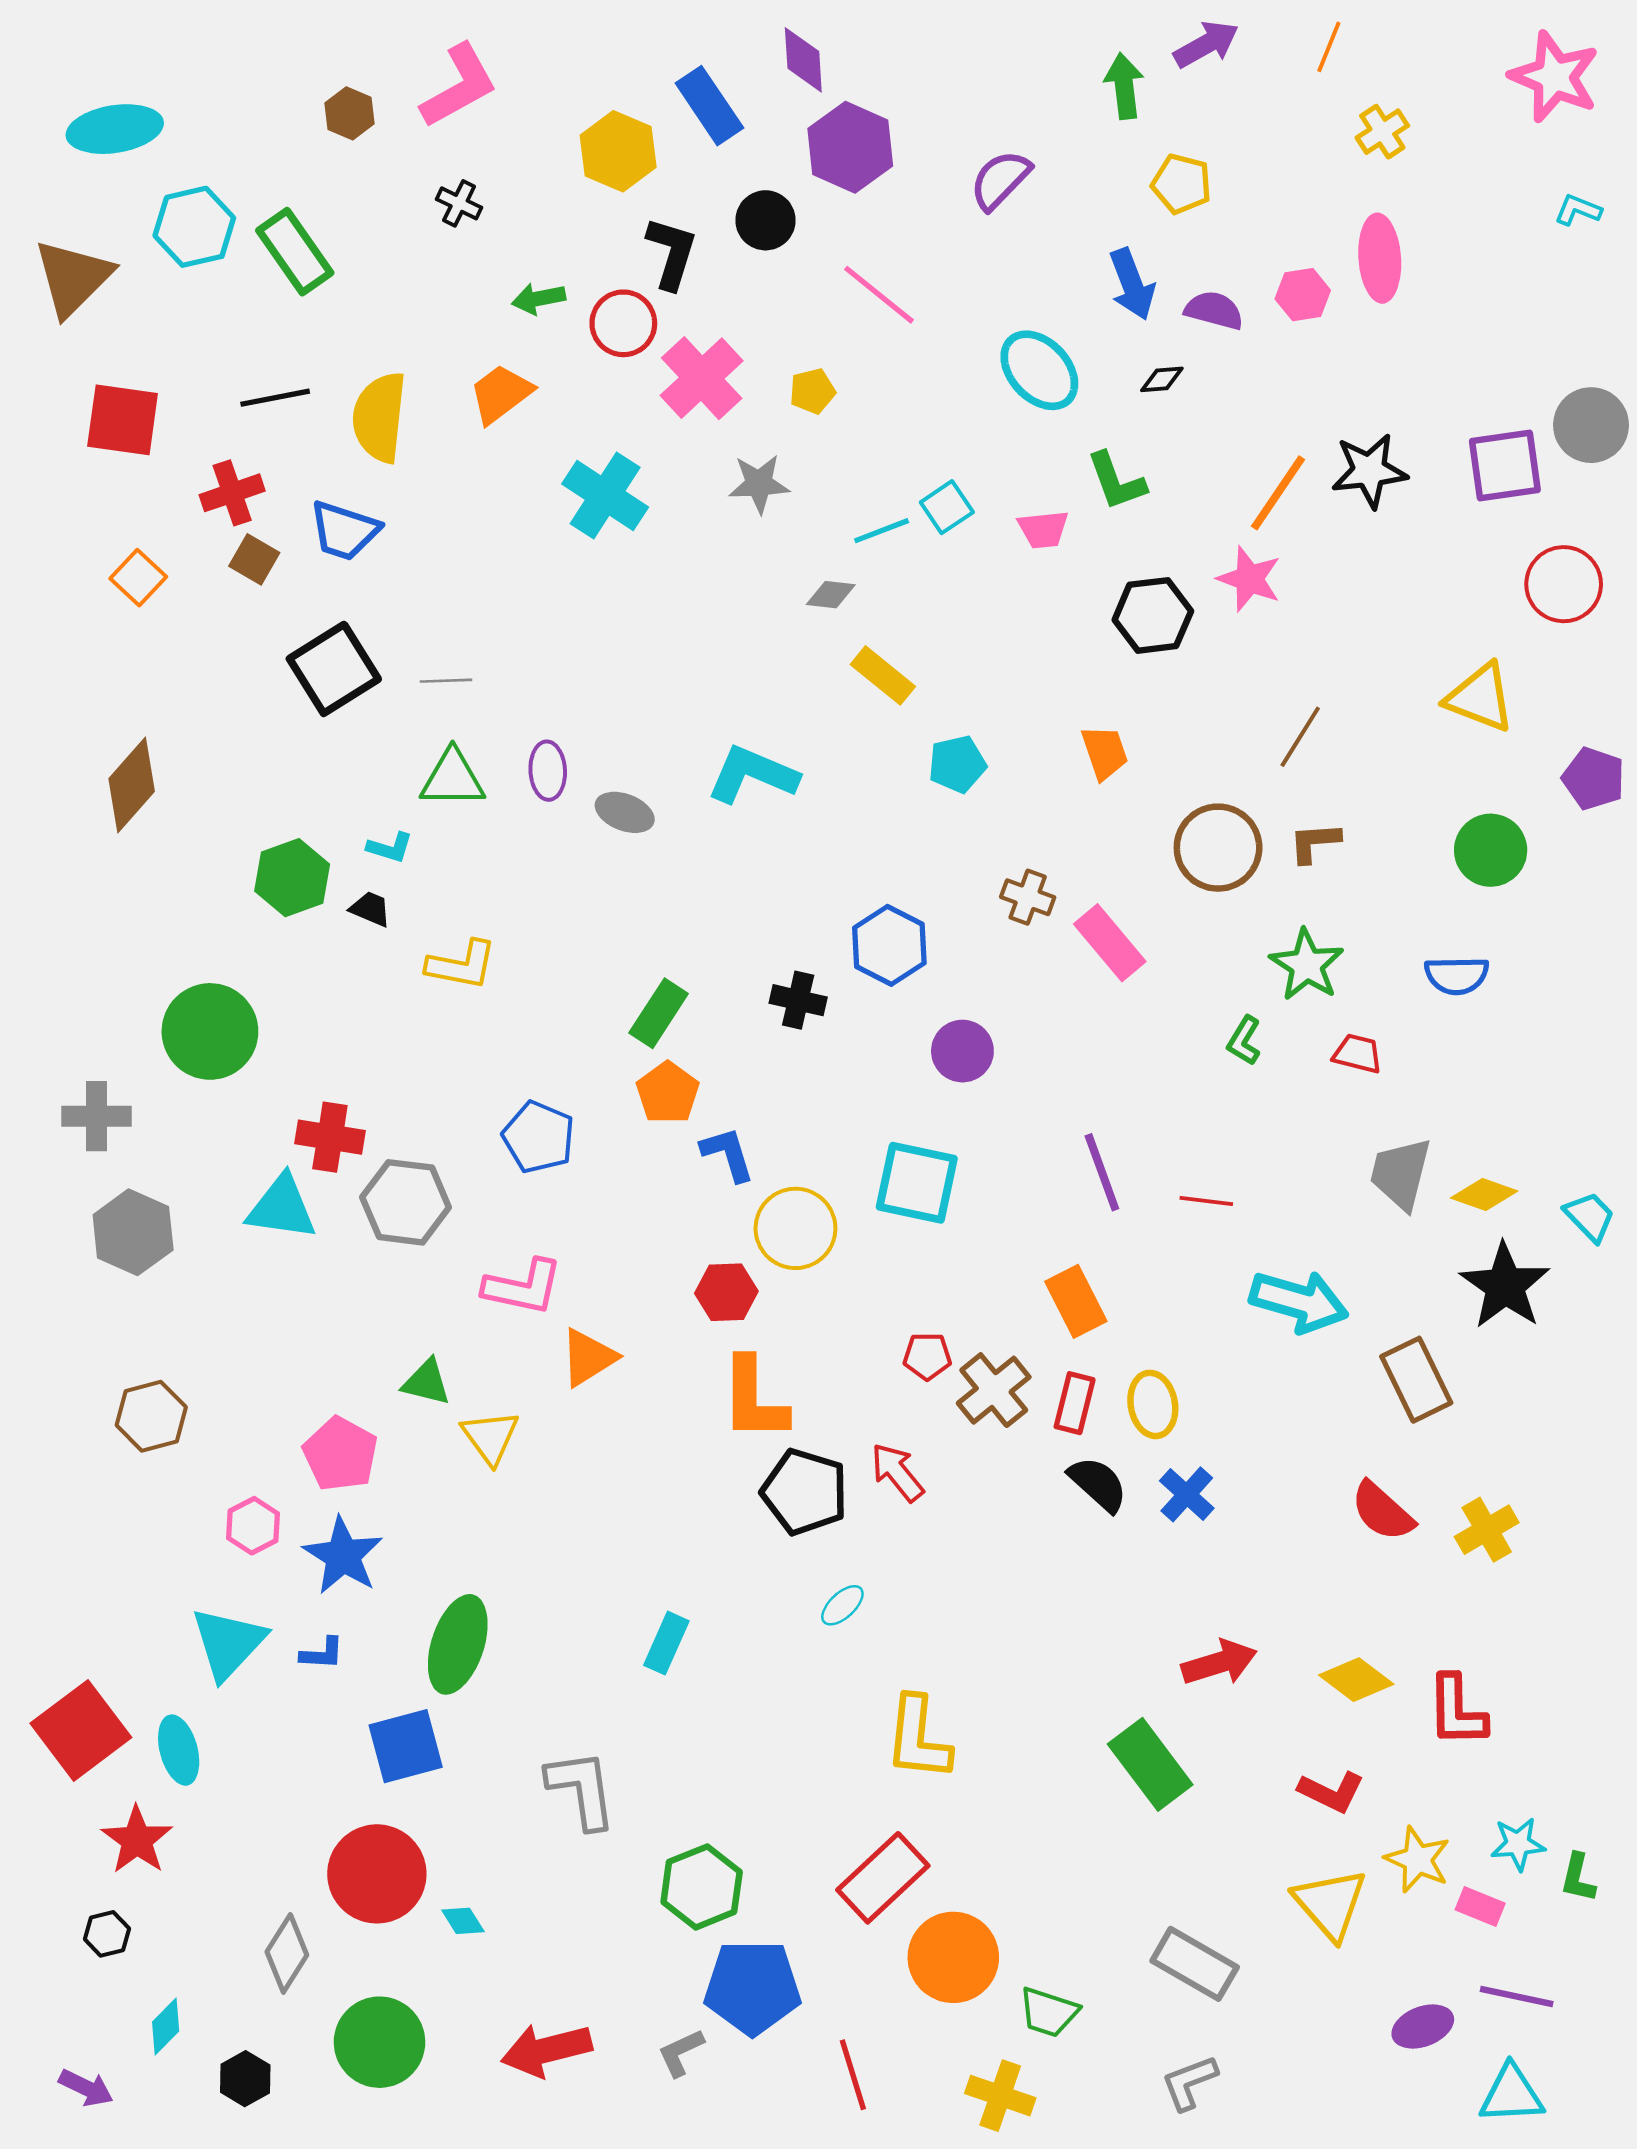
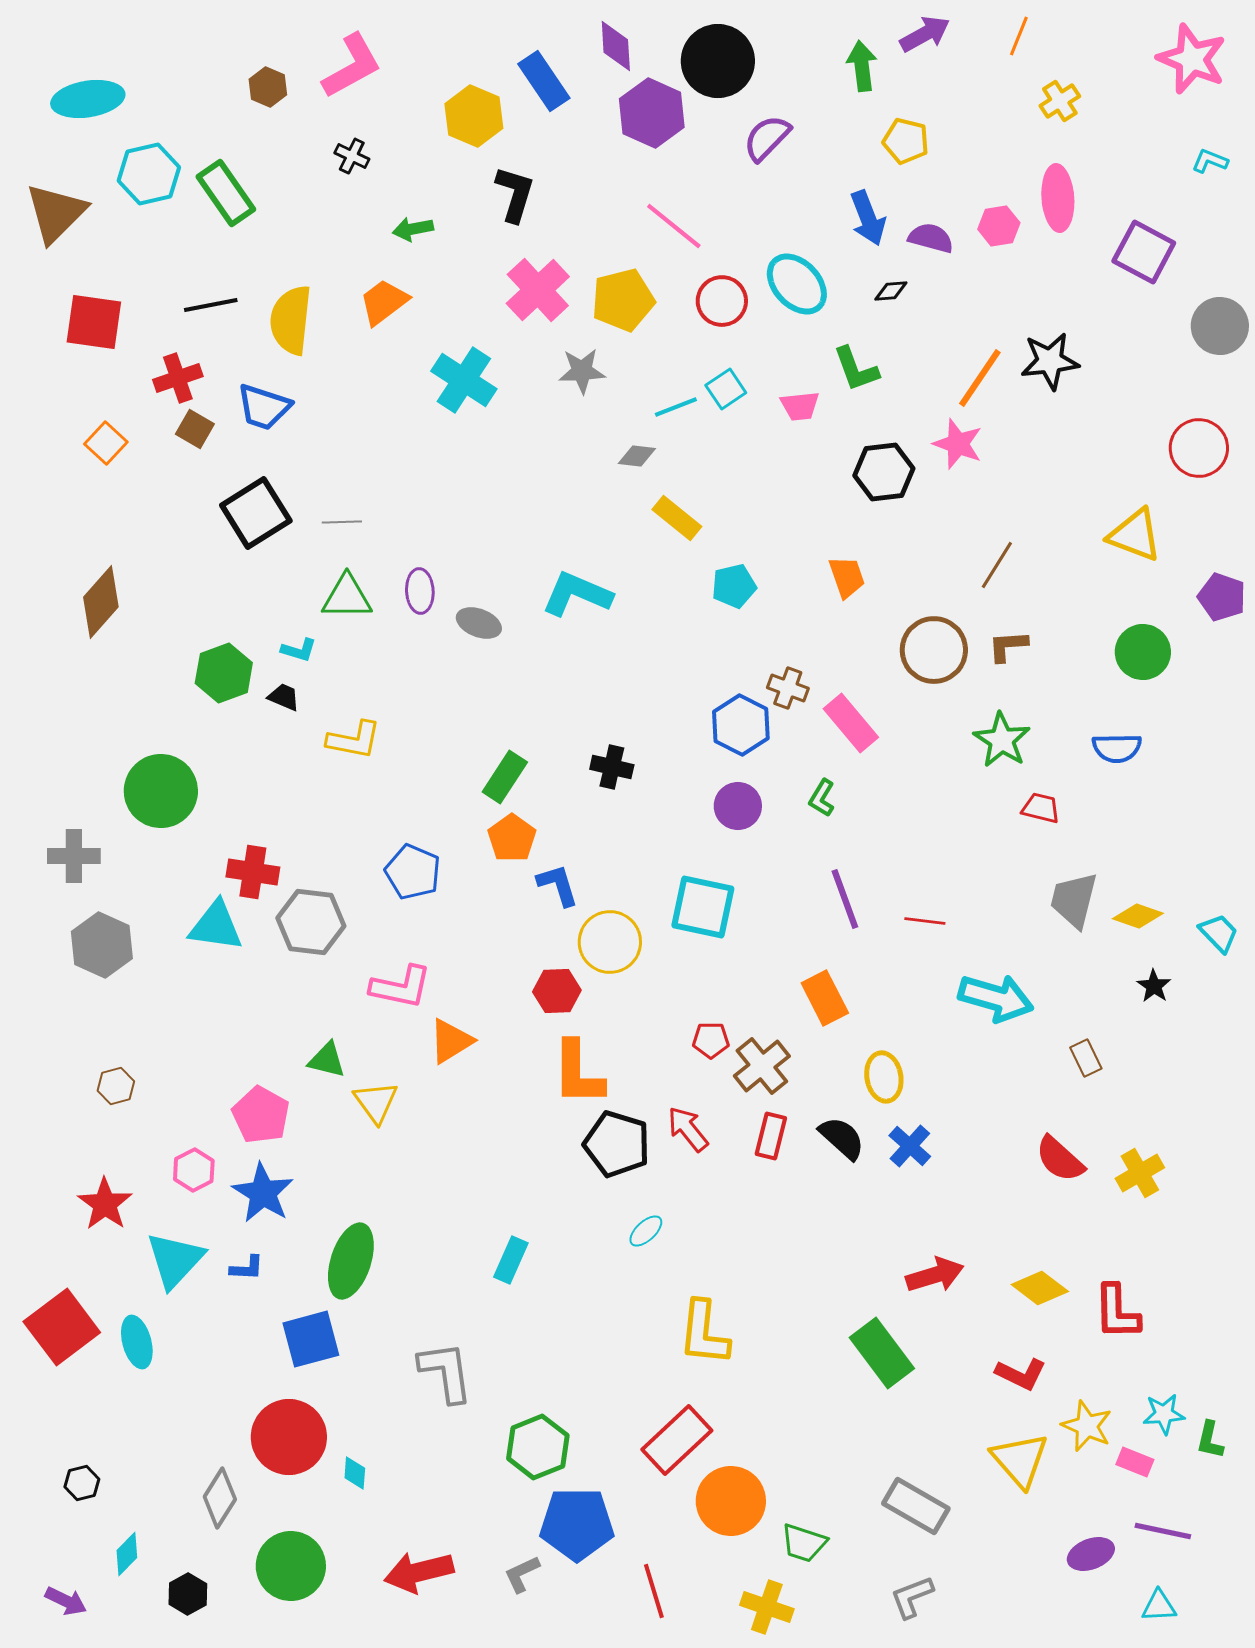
black circle: (766, 220) -> (718, 61), moved, size x1.6
red circle: (623, 323) -> (722, 301), moved
yellow pentagon: (812, 391) -> (623, 300), size x1.8
purple square: (1505, 465) -> (1144, 252), moved, turned 36
blue hexagon: (889, 945) -> (741, 725), moved
green L-shape: (1244, 1041) -> (822, 798), moved
black star: (1505, 1286) -> (1154, 986), size x0.5
brown rectangle: (1416, 1380) -> (1086, 1058), size x0.6
red rectangle: (1075, 1403) -> (771, 1136), moved
brown hexagon: (151, 1416) -> (116, 1086), size x0.7
red star: (137, 1840) -> (105, 1204), moved
cyan diamond: (463, 1921) -> (355, 1473), turned 36
cyan triangle: (1511, 2094) -> (1159, 1606), size x0.7

